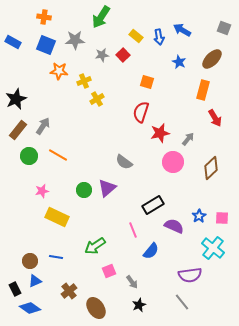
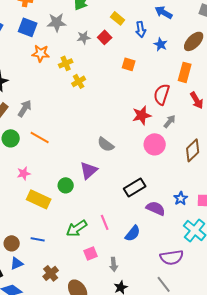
blue arrow: (159, 37) -> (141, 29), moved
red semicircle: (141, 112) -> (162, 94), moved
green circle: (84, 190) -> (66, 185), moved
pink line: (133, 230) -> (105, 222), moved
gray arrow: (132, 282) -> (114, 264), turned 32

